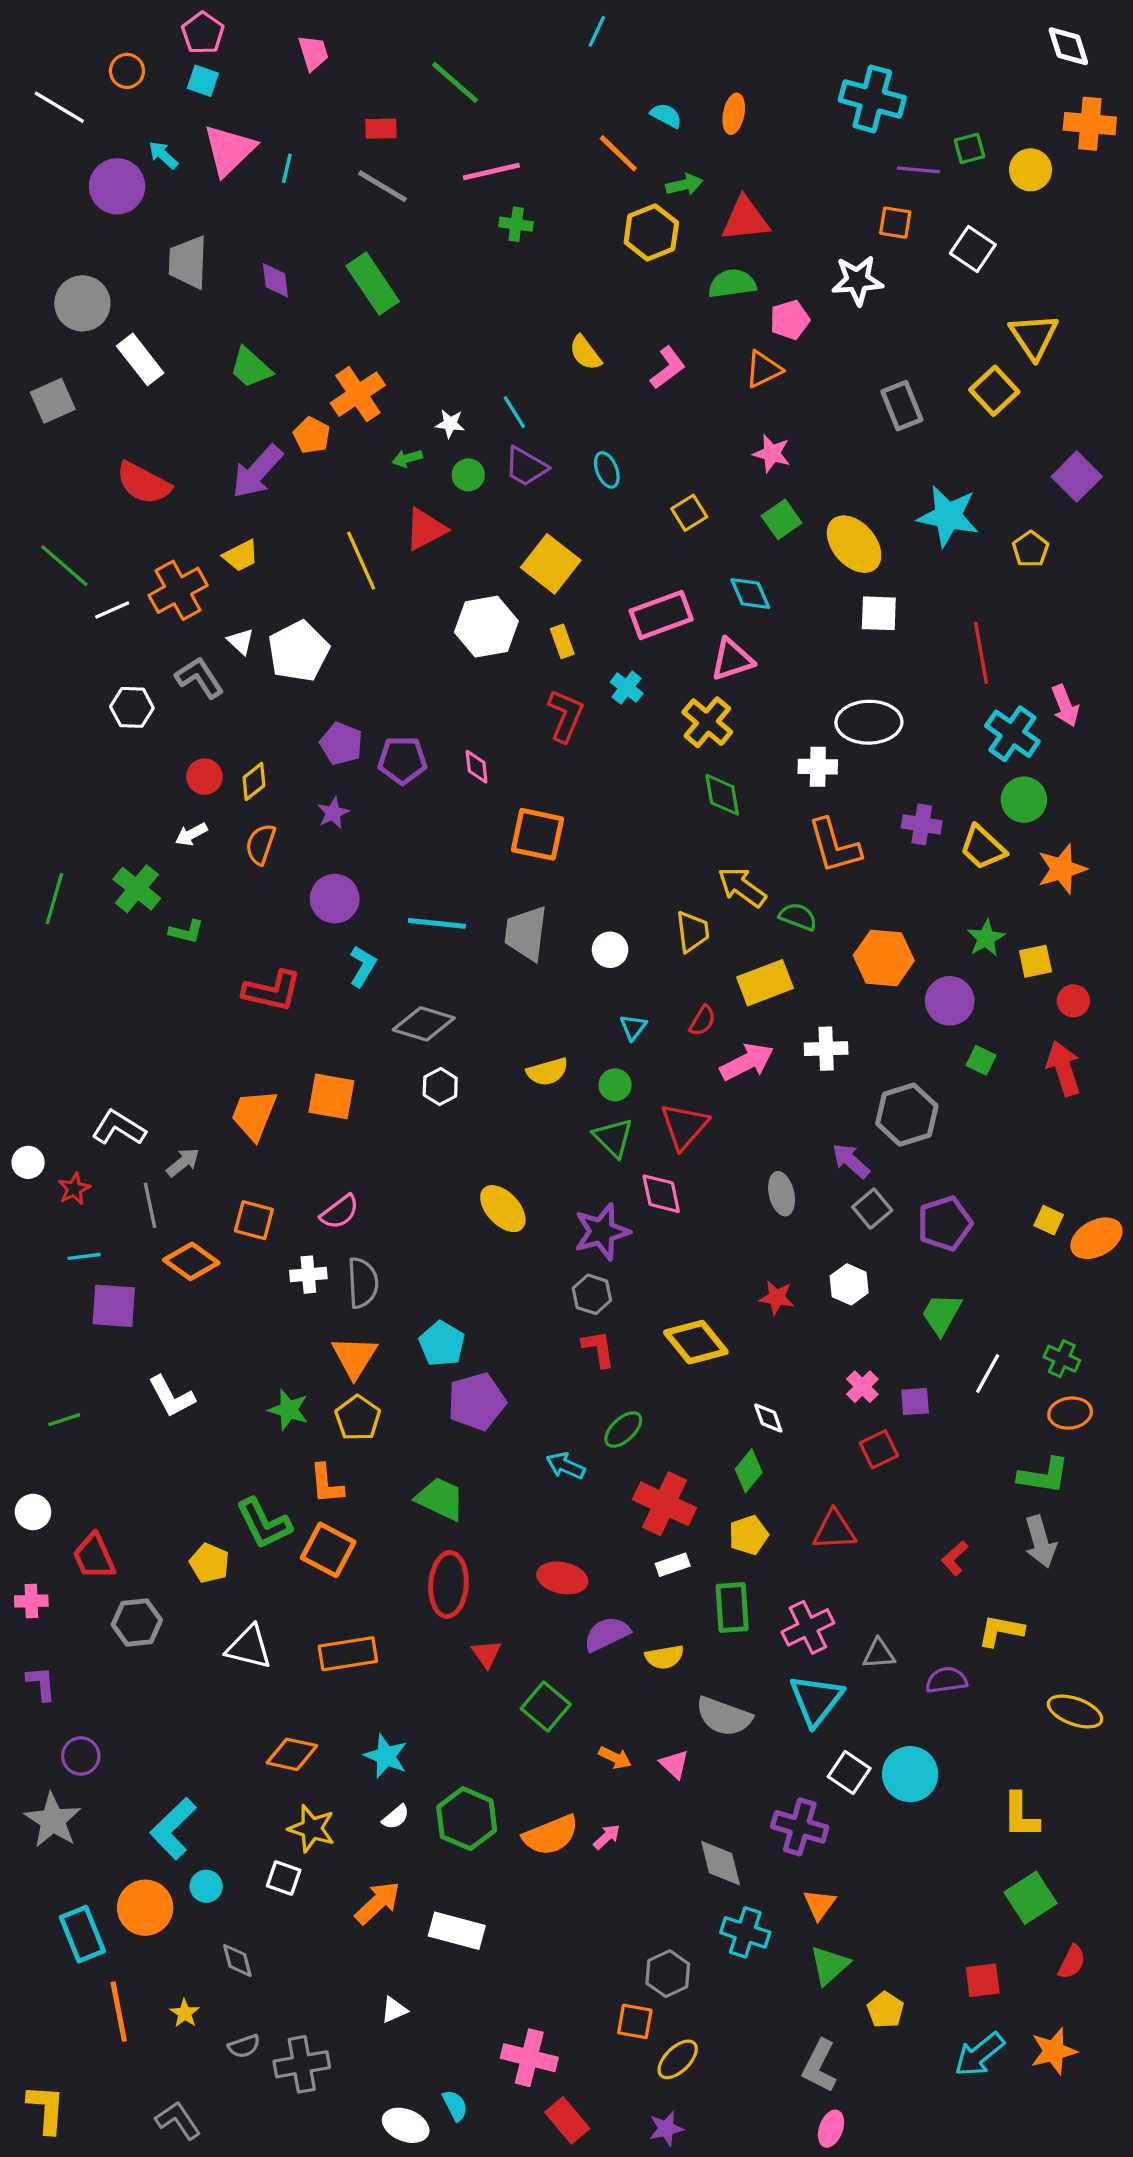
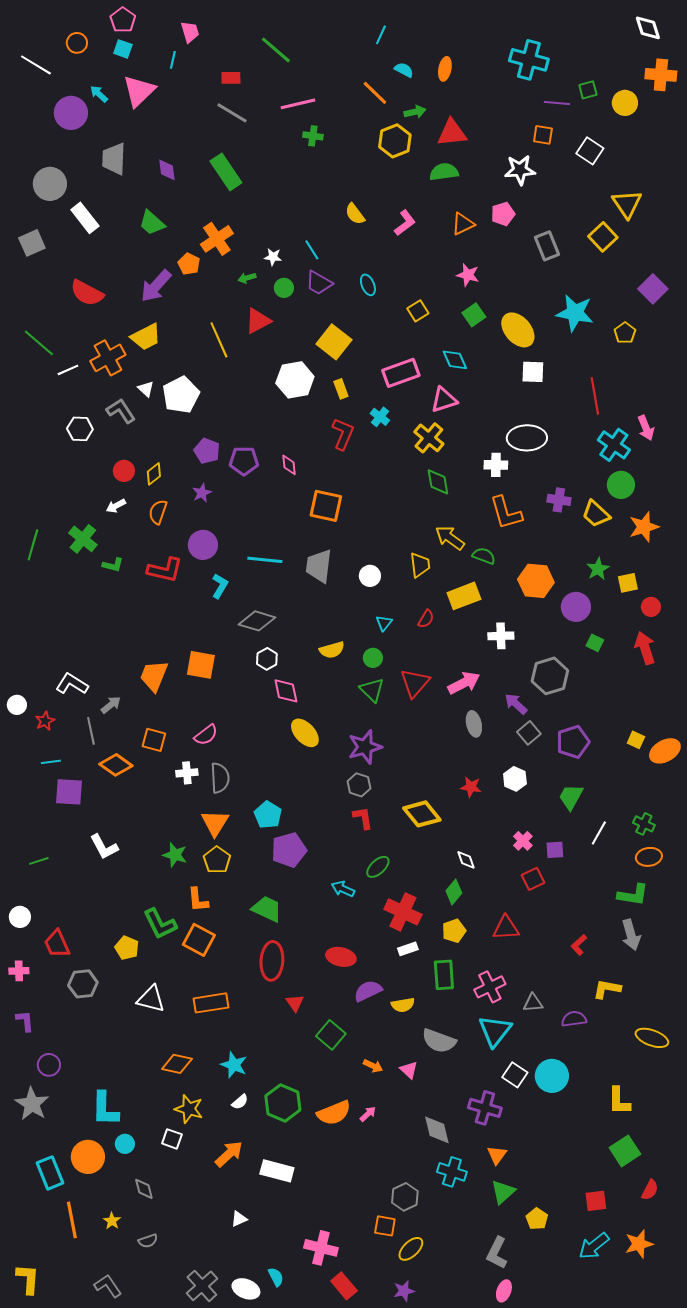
cyan line: (597, 31) -> (381, 35), moved
cyan line: (287, 168) -> (173, 60), moved
pink pentagon: (790, 320) -> (503, 214), moved
yellow trapezoid: (241, 556) -> (146, 337), size x1.4
red L-shape: (272, 991) -> (165, 570), moved
pink arrow: (747, 1062) -> (464, 683), moved
pink diamond: (661, 1194) -> (286, 691), moved
cyan L-shape: (173, 1829) -> (105, 1109), turned -45
gray cross: (302, 2064) -> (202, 1286), moved, turned -32

